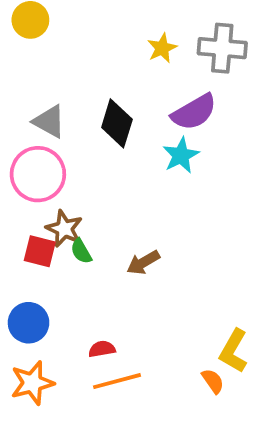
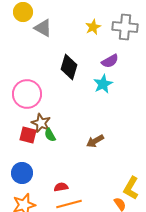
purple semicircle: (194, 112) -> (110, 61), size x0.7
gray triangle: (49, 121) -> (43, 28), moved
brown arrow: (143, 263) -> (95, 141), moved

